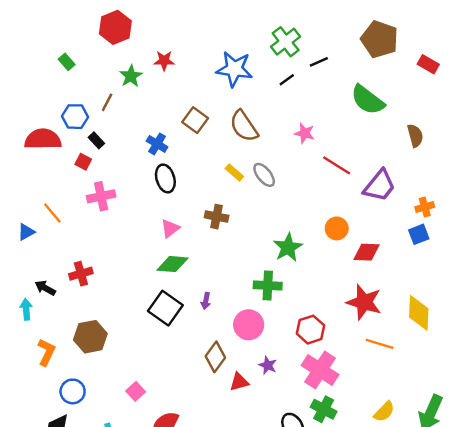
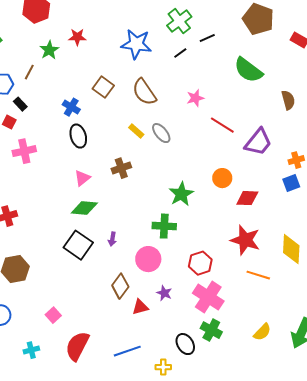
pink star: (305, 133) -> (195, 98), turned -30
brown cross: (217, 217) -> (121, 168), turned -30

